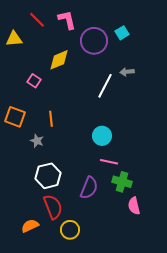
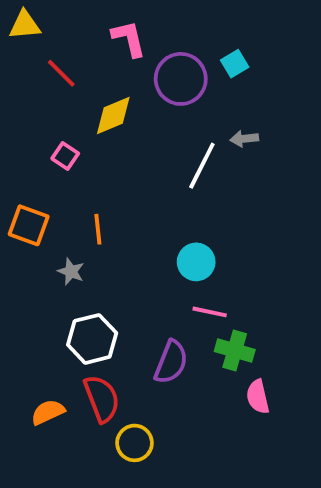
red line: (37, 20) -> (61, 73), moved
yellow triangle: (14, 39) -> (25, 25), moved
orange semicircle: (30, 226) -> (48, 412), moved

